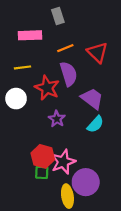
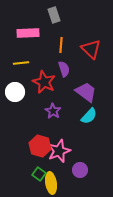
orange line: (65, 48) -> (61, 45), turned -63
purple semicircle: (69, 74) -> (64, 69), size x0.7
green square: (42, 172) -> (39, 174), moved, turned 32
purple circle: (86, 182) -> (80, 170), size x0.6
yellow ellipse: (67, 196) -> (51, 183), moved

